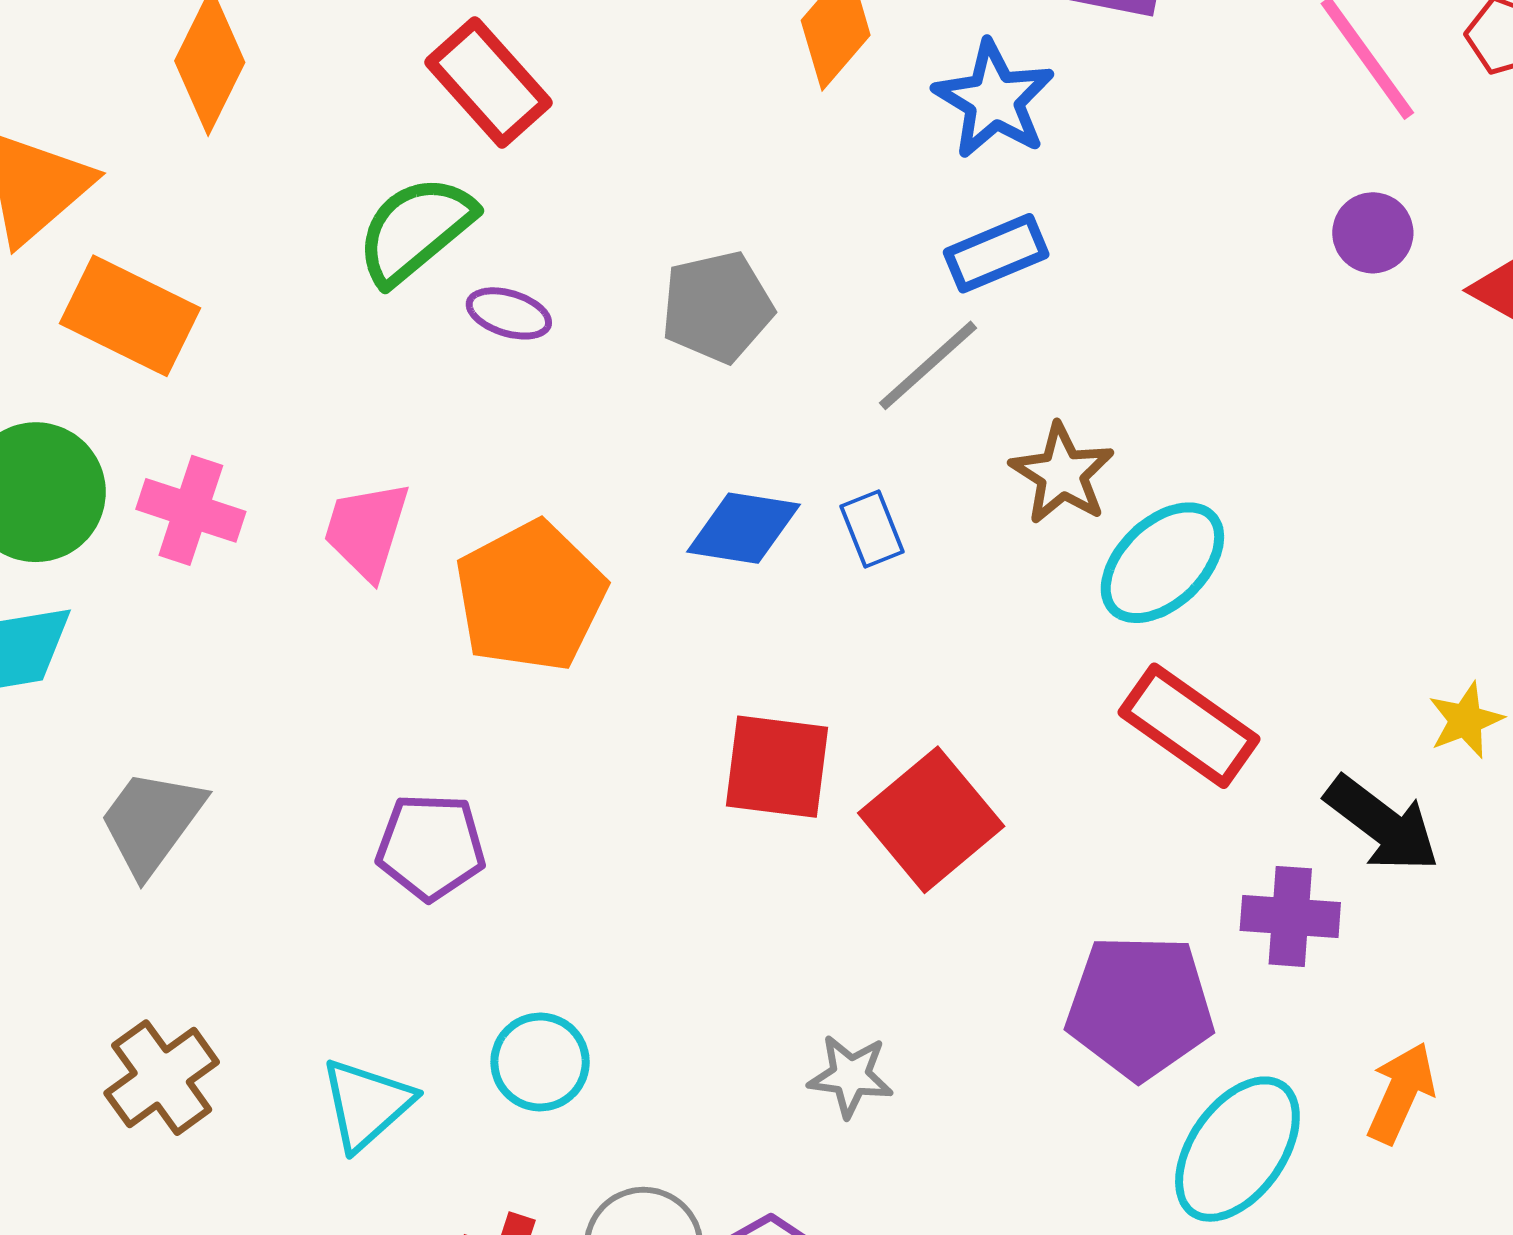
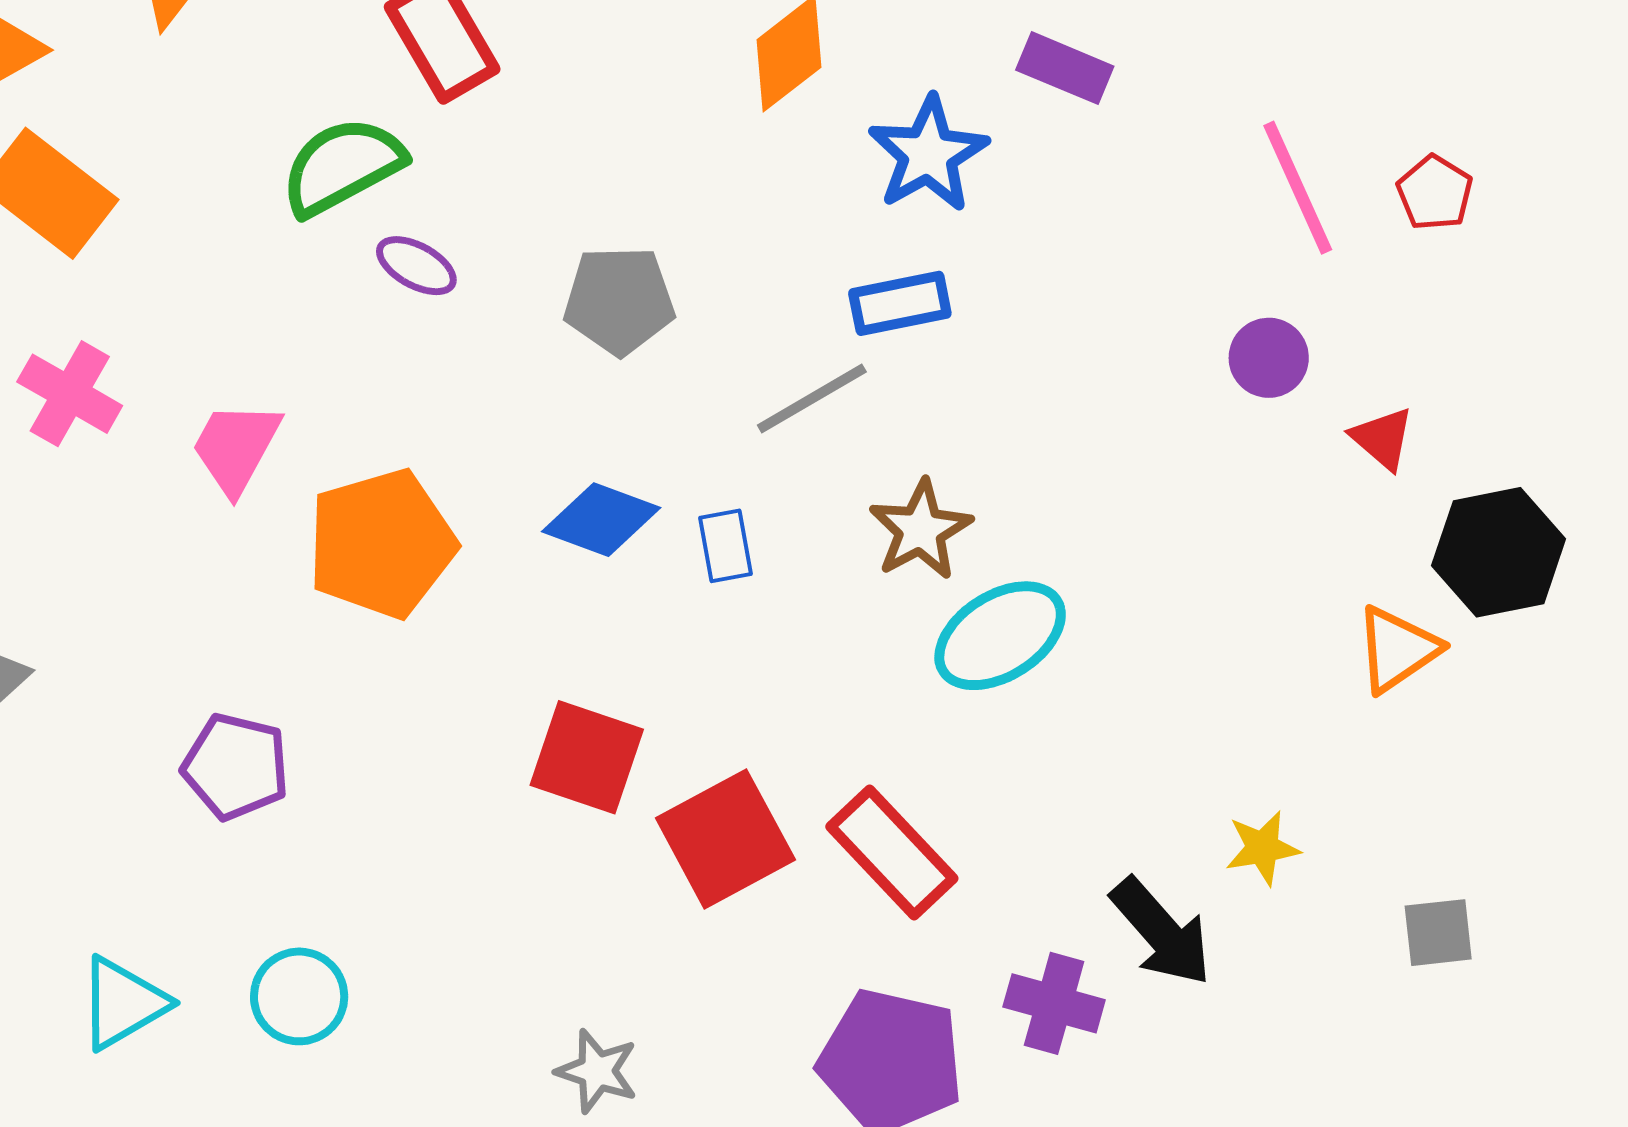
red rectangle: (1189, 726) -> (892, 853), moved

